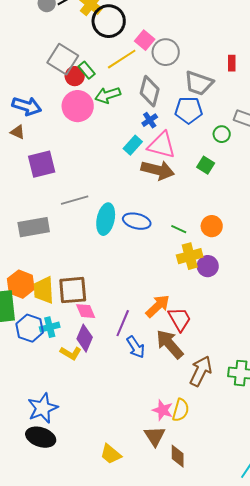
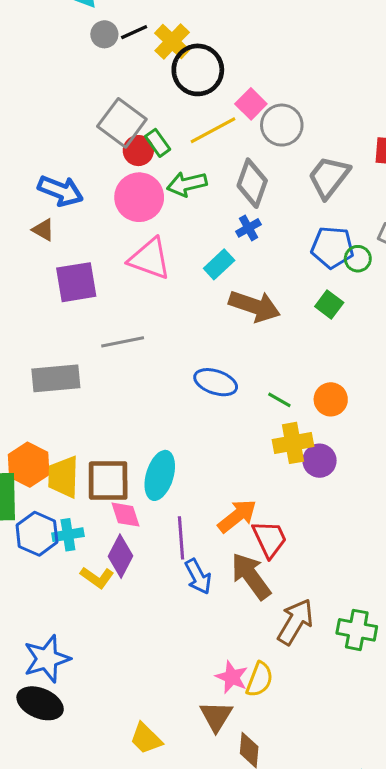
gray trapezoid: (199, 83) -> (329, 177), turned 104
blue pentagon: (189, 110) -> (332, 247), moved
pink triangle: (162, 145) -> (150, 259), moved
cyan ellipse: (106, 219) -> (160, 475), moved
purple line: (123, 323) -> (181, 538), turned -32

